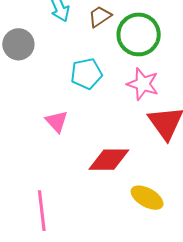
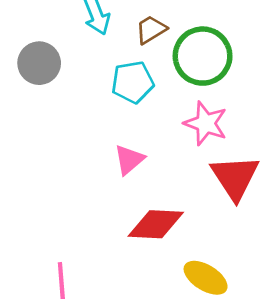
cyan pentagon: (86, 74) -> (133, 82), moved
pink triangle: (57, 121) -> (129, 160), moved, turned 30

